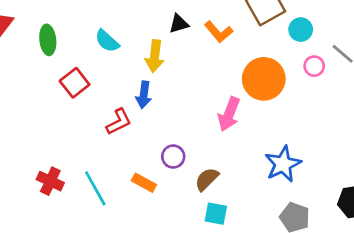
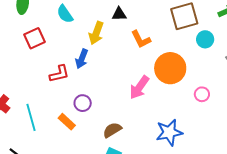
orange L-shape: (218, 32) -> (141, 39), moved
pink circle: (314, 66) -> (202, 94), moved
purple circle: (173, 157) -> (83, 103), moved

